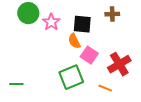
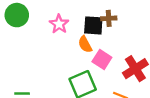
green circle: (28, 13) -> (17, 15), moved
brown cross: (112, 14) -> (109, 18), moved

